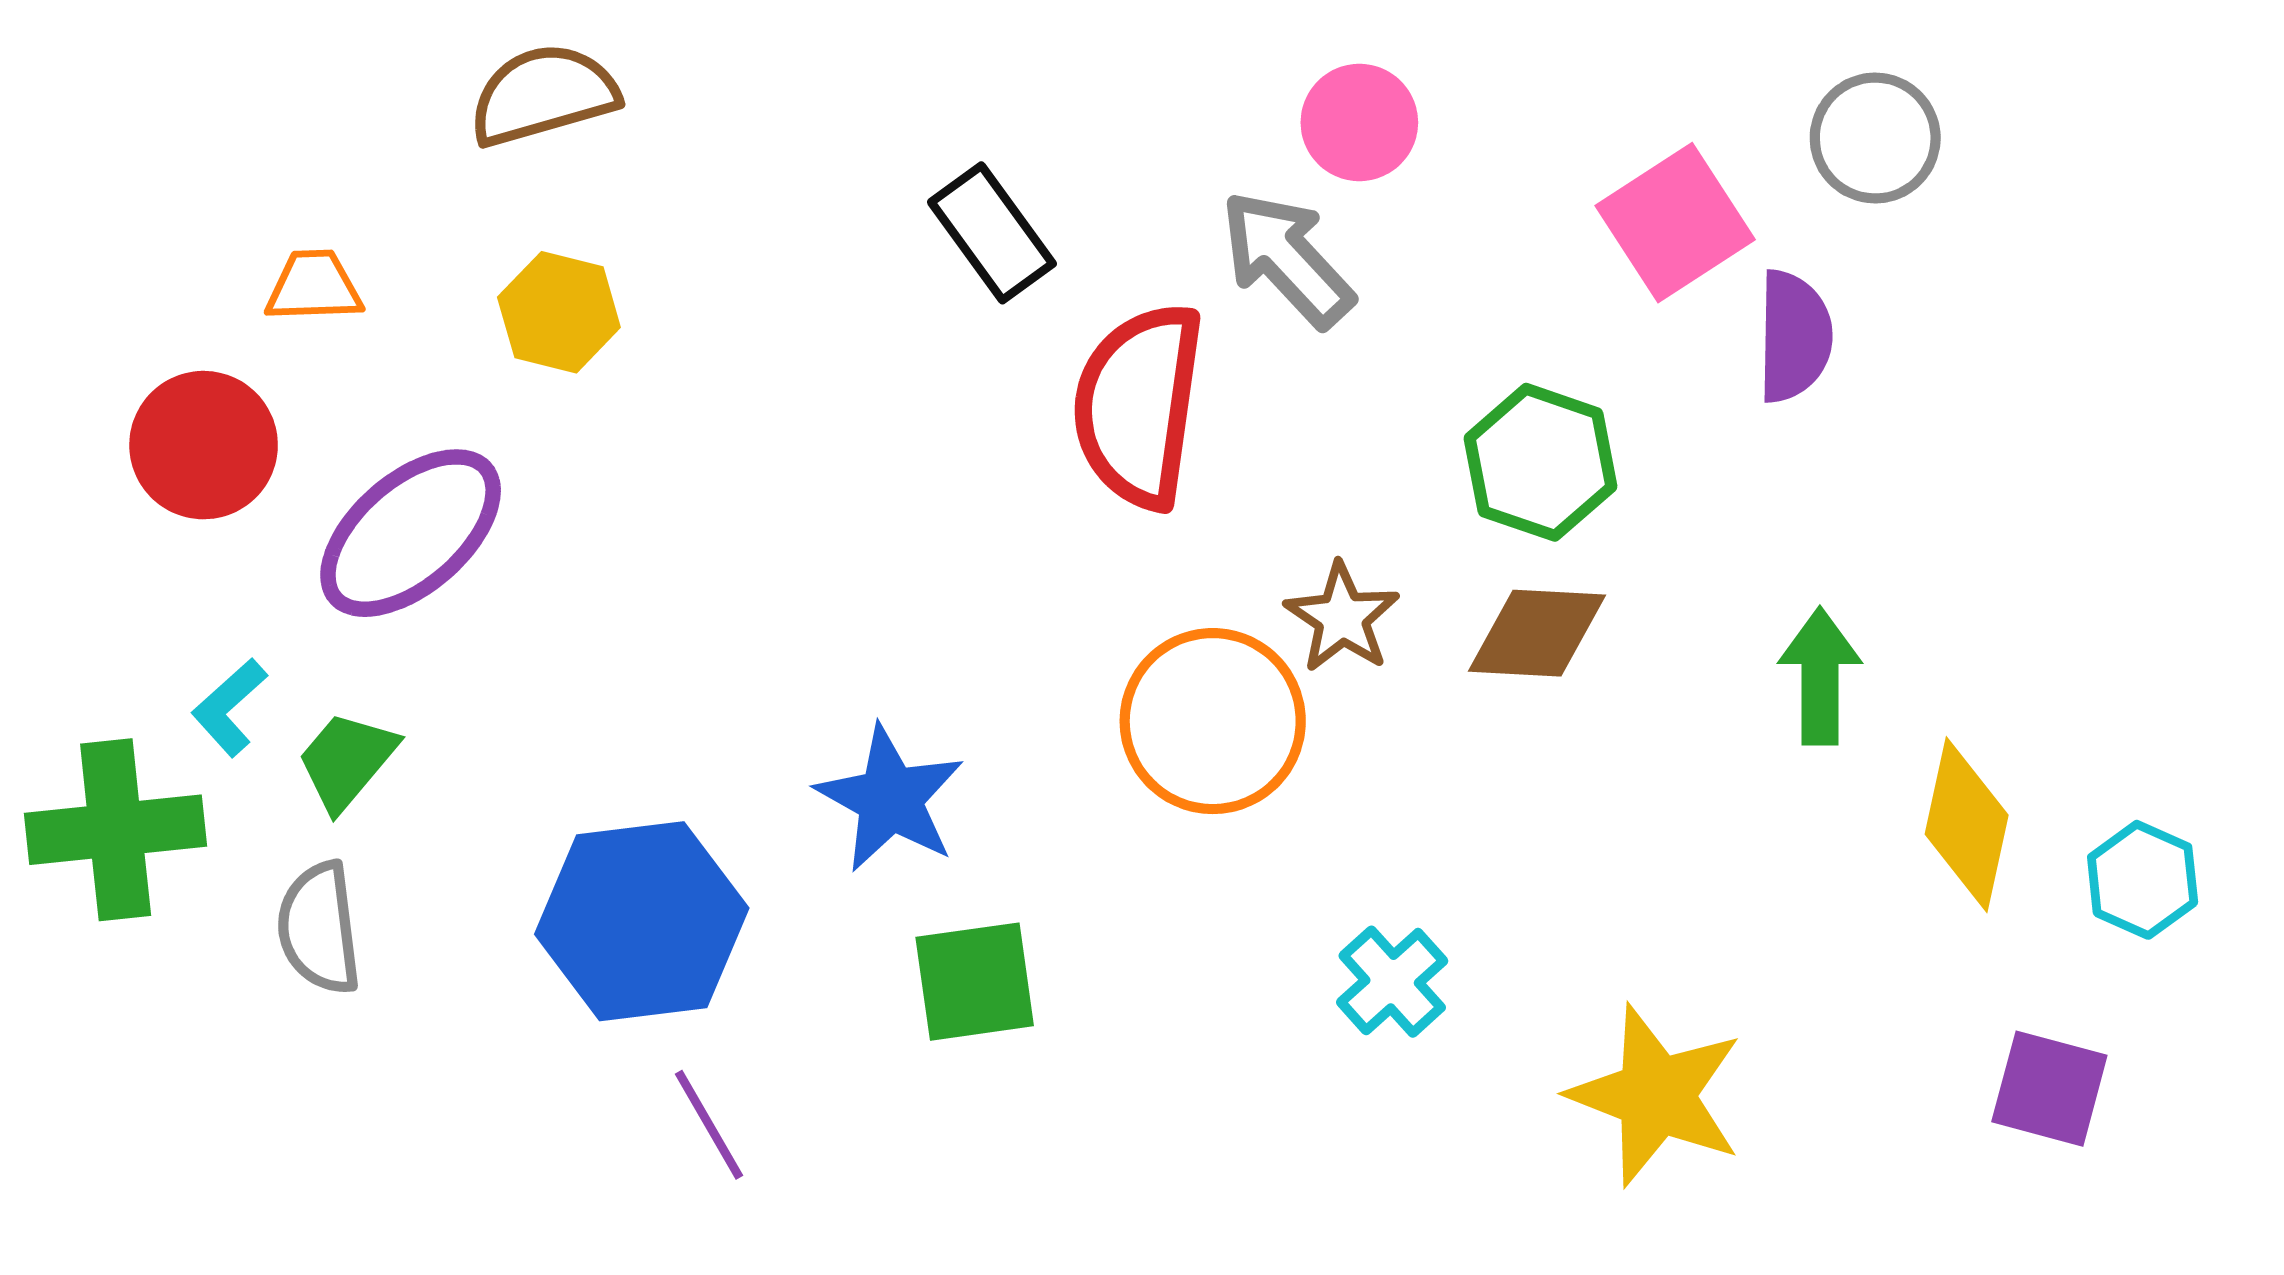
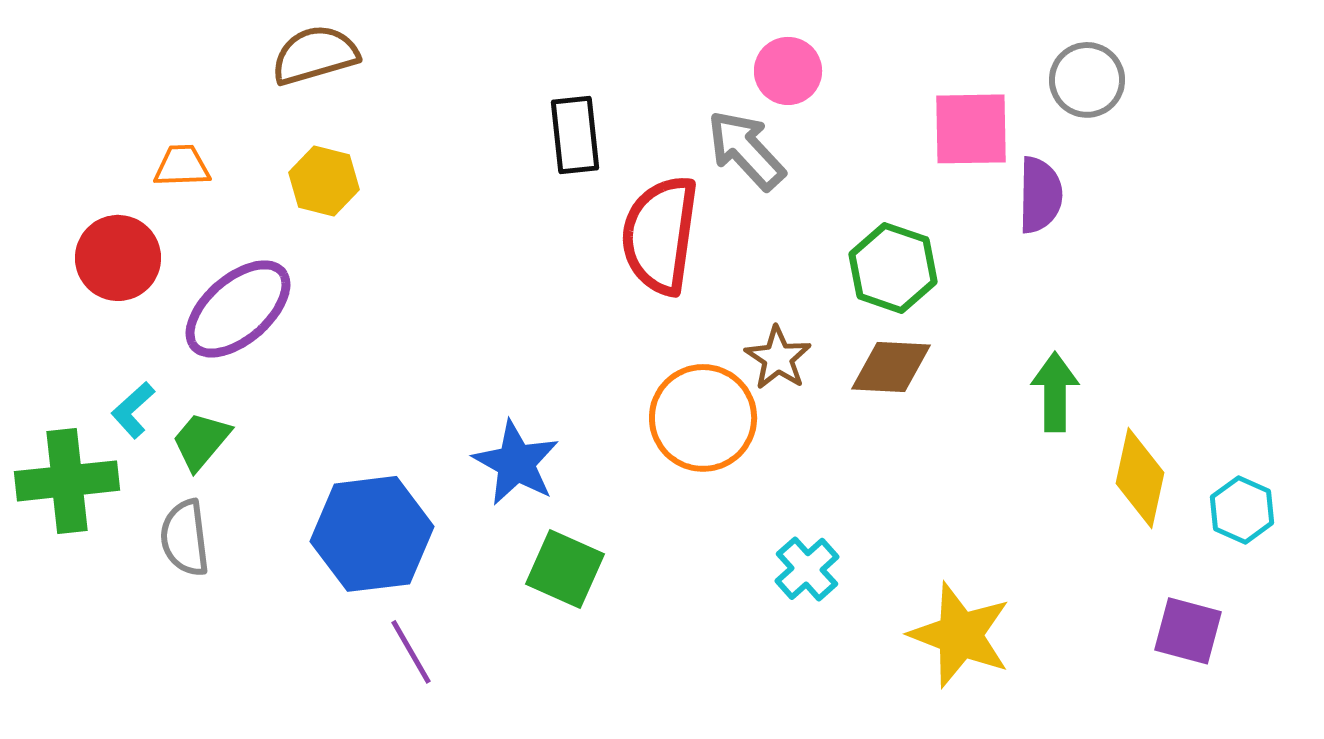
pink square: (1675, 223) -> (971, 129), turned 32
black rectangle: (992, 233) -> (575, 135), turned 30
green square: (975, 982) -> (565, 569), turned 32

